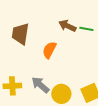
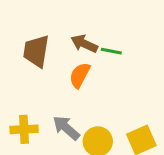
brown arrow: (67, 26) -> (84, 44), moved
green line: (86, 29) -> (111, 51), moved

